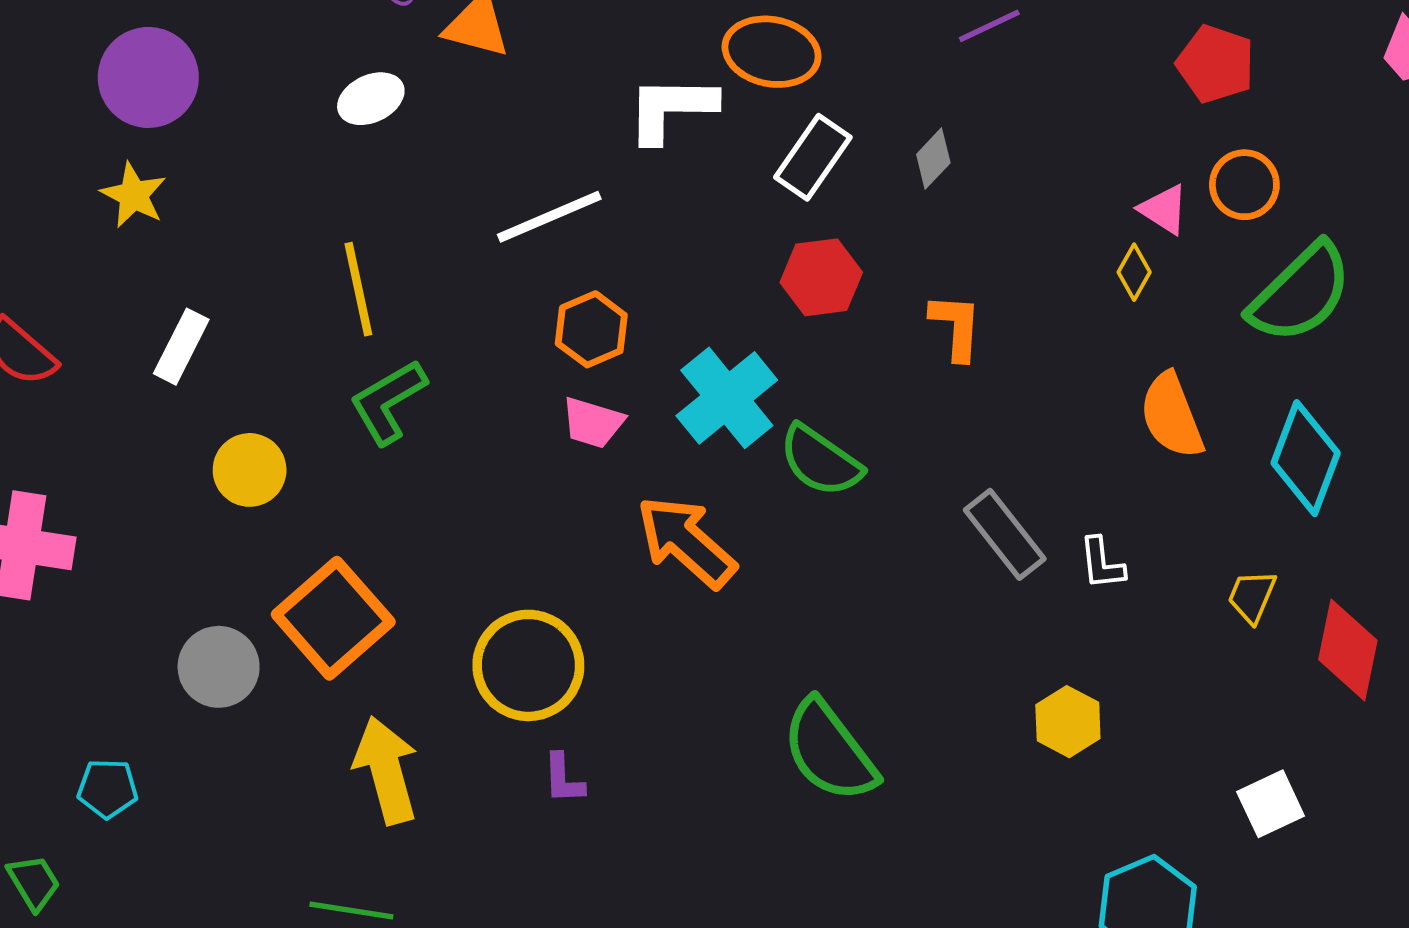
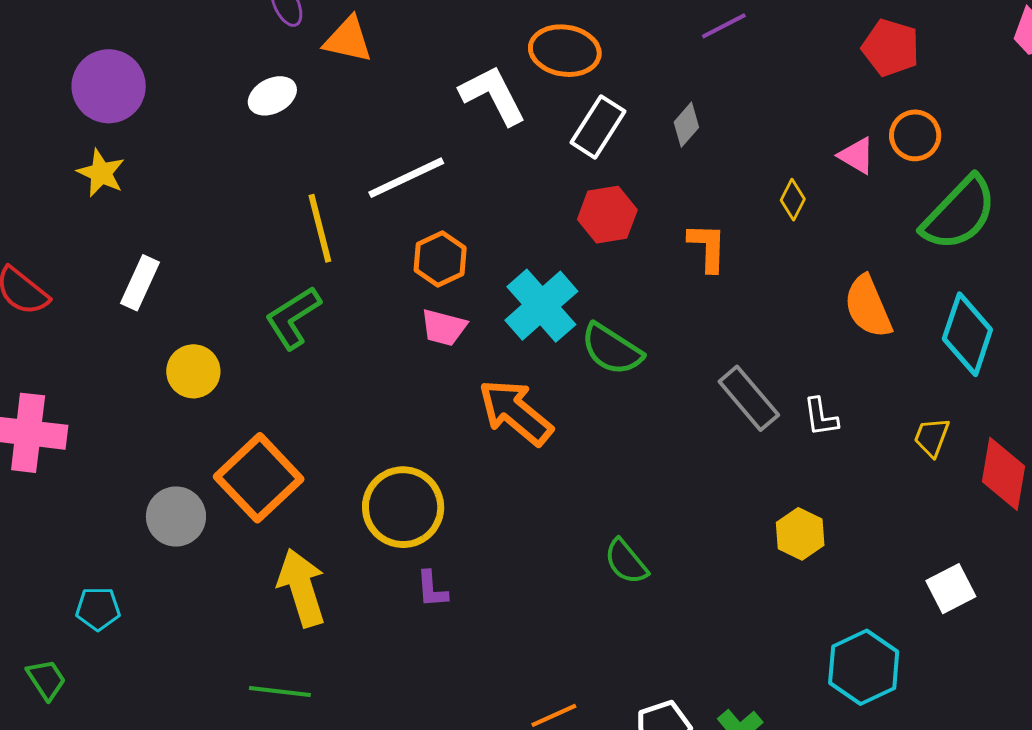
white L-shape: (671, 109) -> (493, 95), turned 64
yellow diamond: (1134, 272) -> (793, 200), moved
yellow line: (358, 289) -> (320, 228), moved
green semicircle: (829, 751) -> (626, 562), size x0.6

